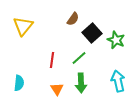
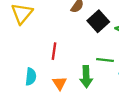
green line: (79, 58) -> (105, 60), moved, turned 49
cyan semicircle: (19, 83) -> (31, 77), moved

